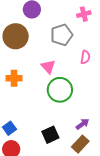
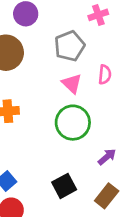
pink triangle: (48, 67) -> (72, 84), moved
purple arrow: (82, 124) -> (107, 157), moved

